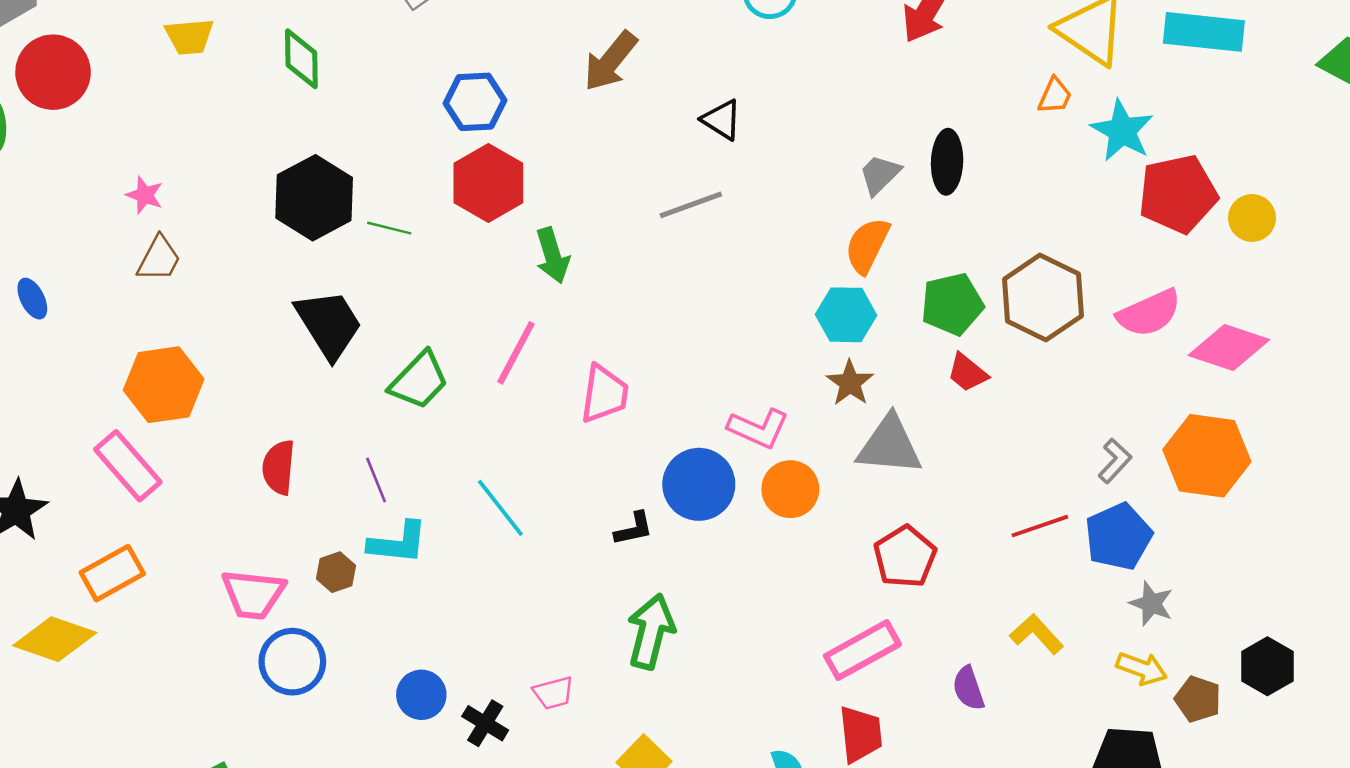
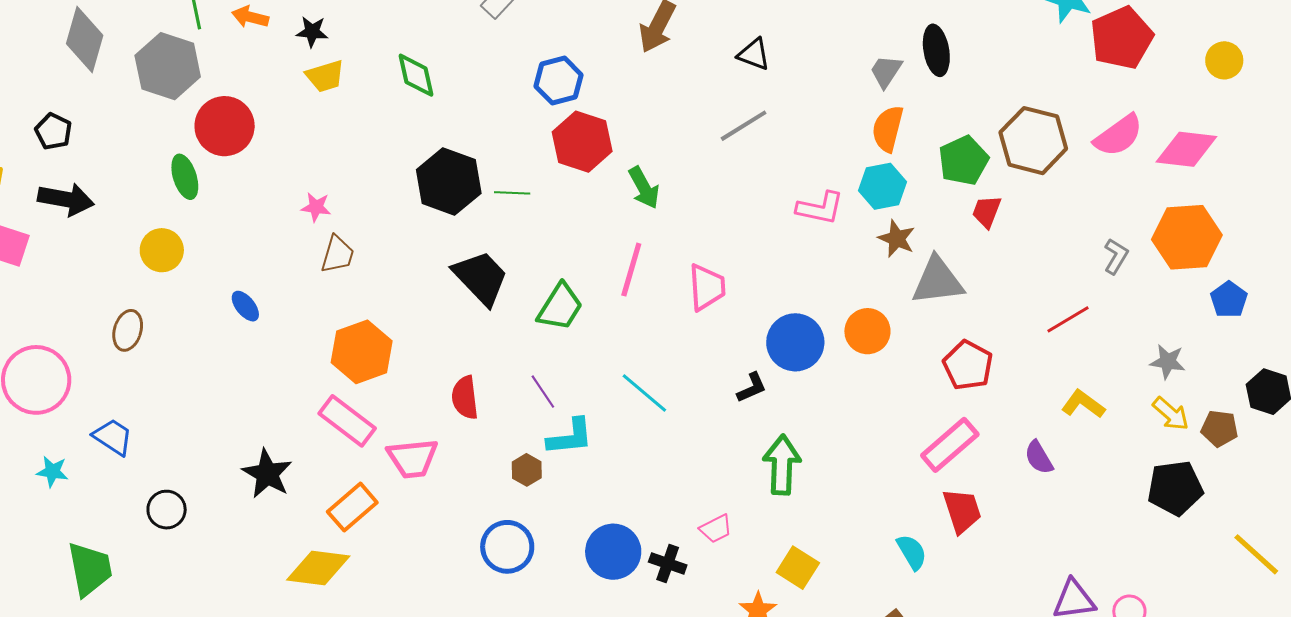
yellow circle: (1252, 218) -> (1224, 60), moved
red trapezoid: (967, 373) -> (987, 212), turned 84
pink L-shape: (758, 428) -> (820, 208), moved
blue pentagon: (1118, 537) -> (1229, 300), moved, size x0.7
pink trapezoid: (253, 594) -> (413, 458), moved
yellow arrow: (1142, 668) -> (1171, 414), turned 33
blue circle: (421, 695) -> (613, 552), size x1.4

